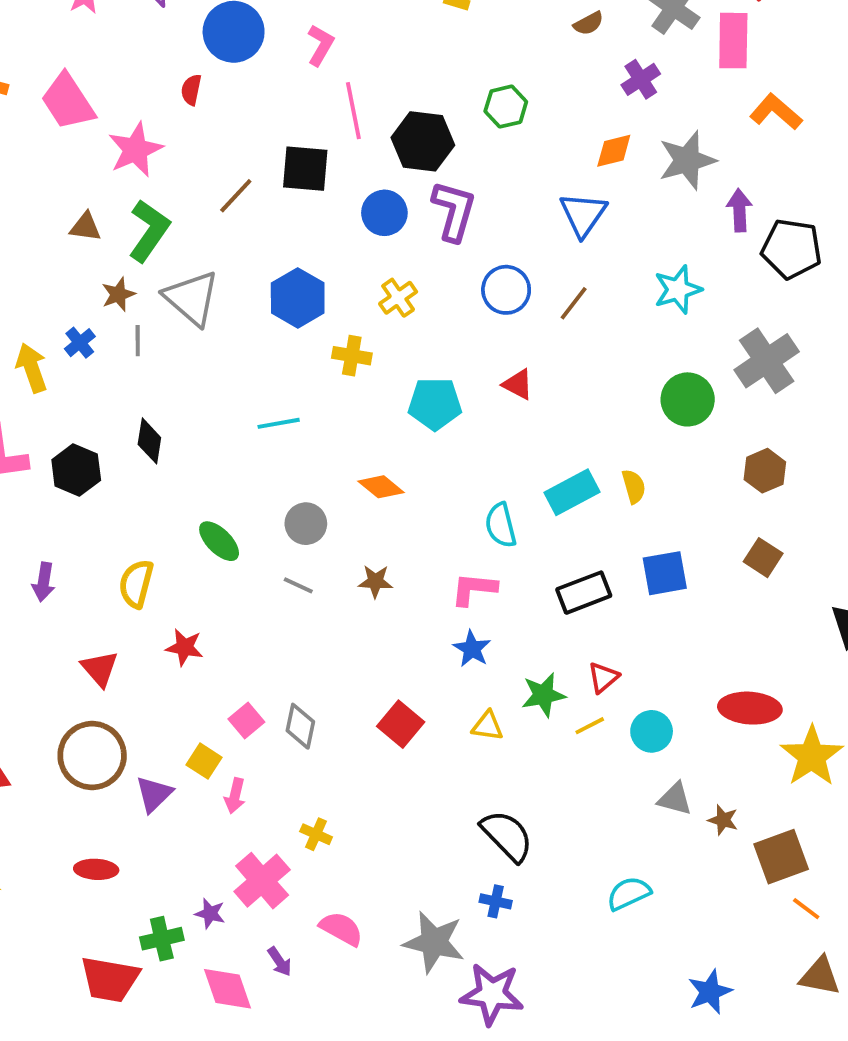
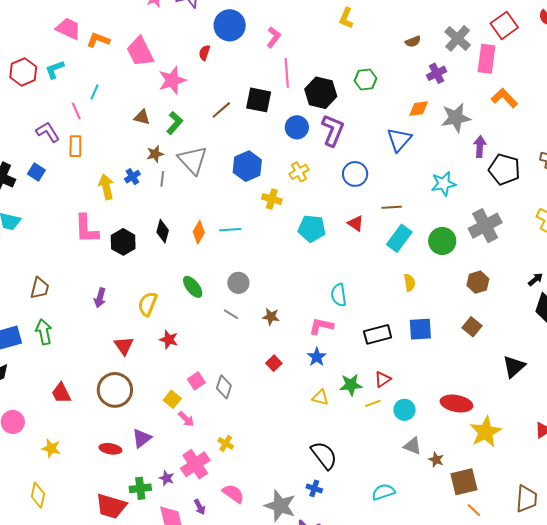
green L-shape: (149, 231) -> (175, 123), size x0.7
brown line: (574, 303) -> (392, 207), moved, turned 42
orange diamond: (381, 487) -> (199, 232), moved, turned 75
cyan rectangle: (572, 492) -> (399, 238), moved, turned -32
red square: (401, 724) -> (274, 363), moved, size x0.7
purple triangle: (154, 794) -> (142, 438), moved
pink arrow: (235, 796) -> (186, 419), turned -66

